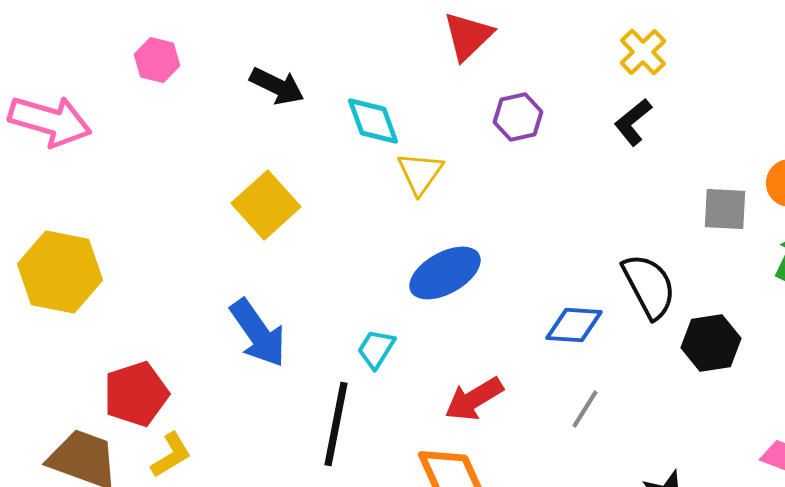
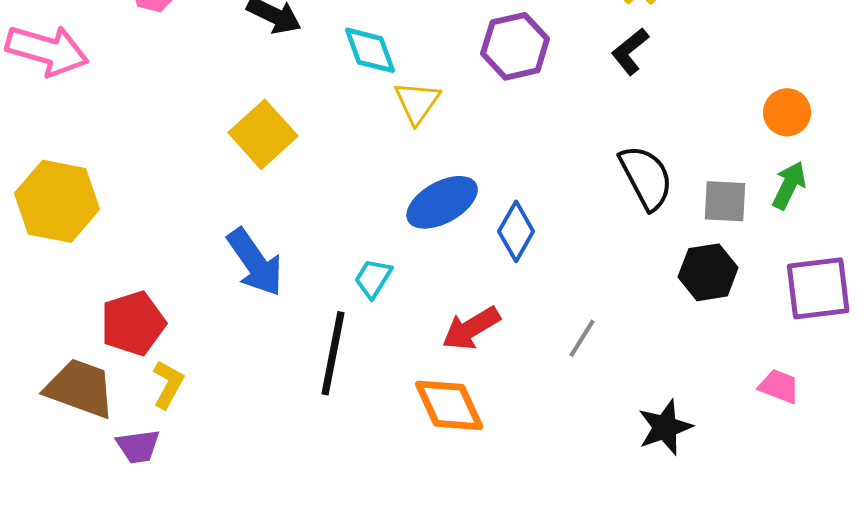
purple hexagon: (518, 117) -> (515, 46), size x1.4
gray square: (725, 209) -> (725, 201), moved
black semicircle: (649, 286) -> (646, 177), moved
blue diamond: (574, 325) -> (516, 231), moved, turned -64
yellow L-shape: (171, 455) -> (168, 384), turned -30

